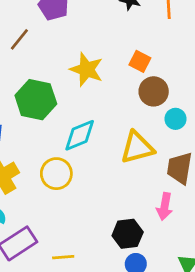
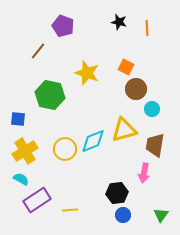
cyan diamond: (80, 135) -> (93, 141), moved

